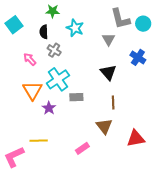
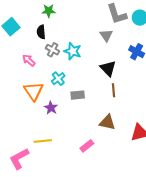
cyan star: (75, 28) -> (73, 51), moved
cyan cross: (58, 79) -> (58, 79), size x0.6
brown line: (113, 103) -> (114, 90), moved
brown triangle: (104, 126) -> (107, 122), turned -36

